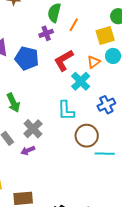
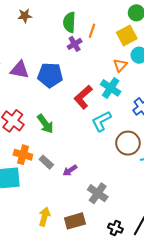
purple cross: (46, 33) -> (75, 44), moved
red L-shape: (64, 60) -> (83, 97), moved
cyan L-shape: (66, 111) -> (101, 121), turned 75
gray cross: (33, 129) -> (98, 193), moved

